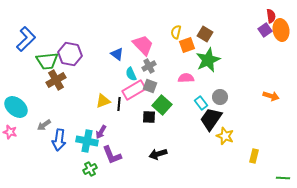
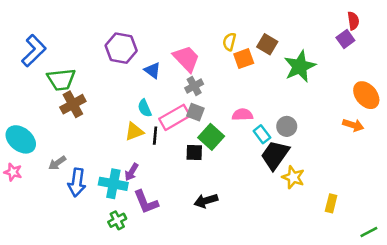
orange ellipse: (281, 30) -> (366, 95), moved, turned -30
purple hexagon: (70, 54) -> (121, 48), moved
green star: (208, 60) -> (300, 66), moved
cyan semicircle: (131, 74) -> (145, 108), moved
pink semicircle: (186, 78) -> (242, 115), moved
green line: (283, 178) -> (369, 232), turned -32

